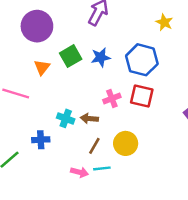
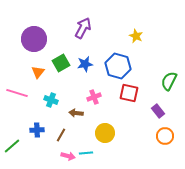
red square: (142, 96) -> (129, 93), moved
cyan cross: (66, 118) -> (51, 100), moved
brown line: (94, 146) -> (61, 135), moved

